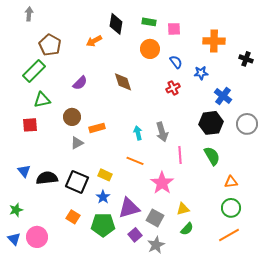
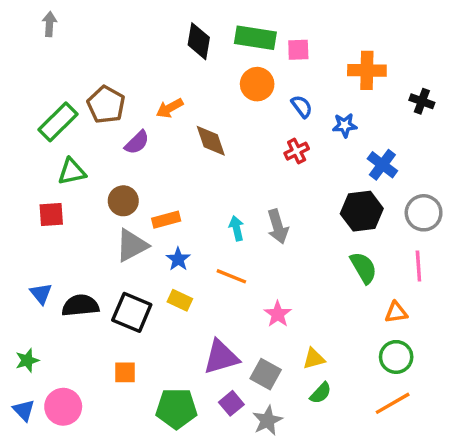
green rectangle: (149, 22) -> (255, 38), size x1.6
orange arrow: (94, 41) -> (170, 108), moved
brown pentagon: (50, 45) -> (106, 105), moved
gray triangle: (77, 143) -> (132, 245), size x1.5
pink line: (180, 155) -> (418, 266), moved
pink star: (162, 183) -> (278, 314), size x0.7
blue star: (103, 197) -> (178, 259), moved
orange square: (73, 217) -> (125, 372), turned -32
green pentagon: (103, 225) -> (176, 408), moved

